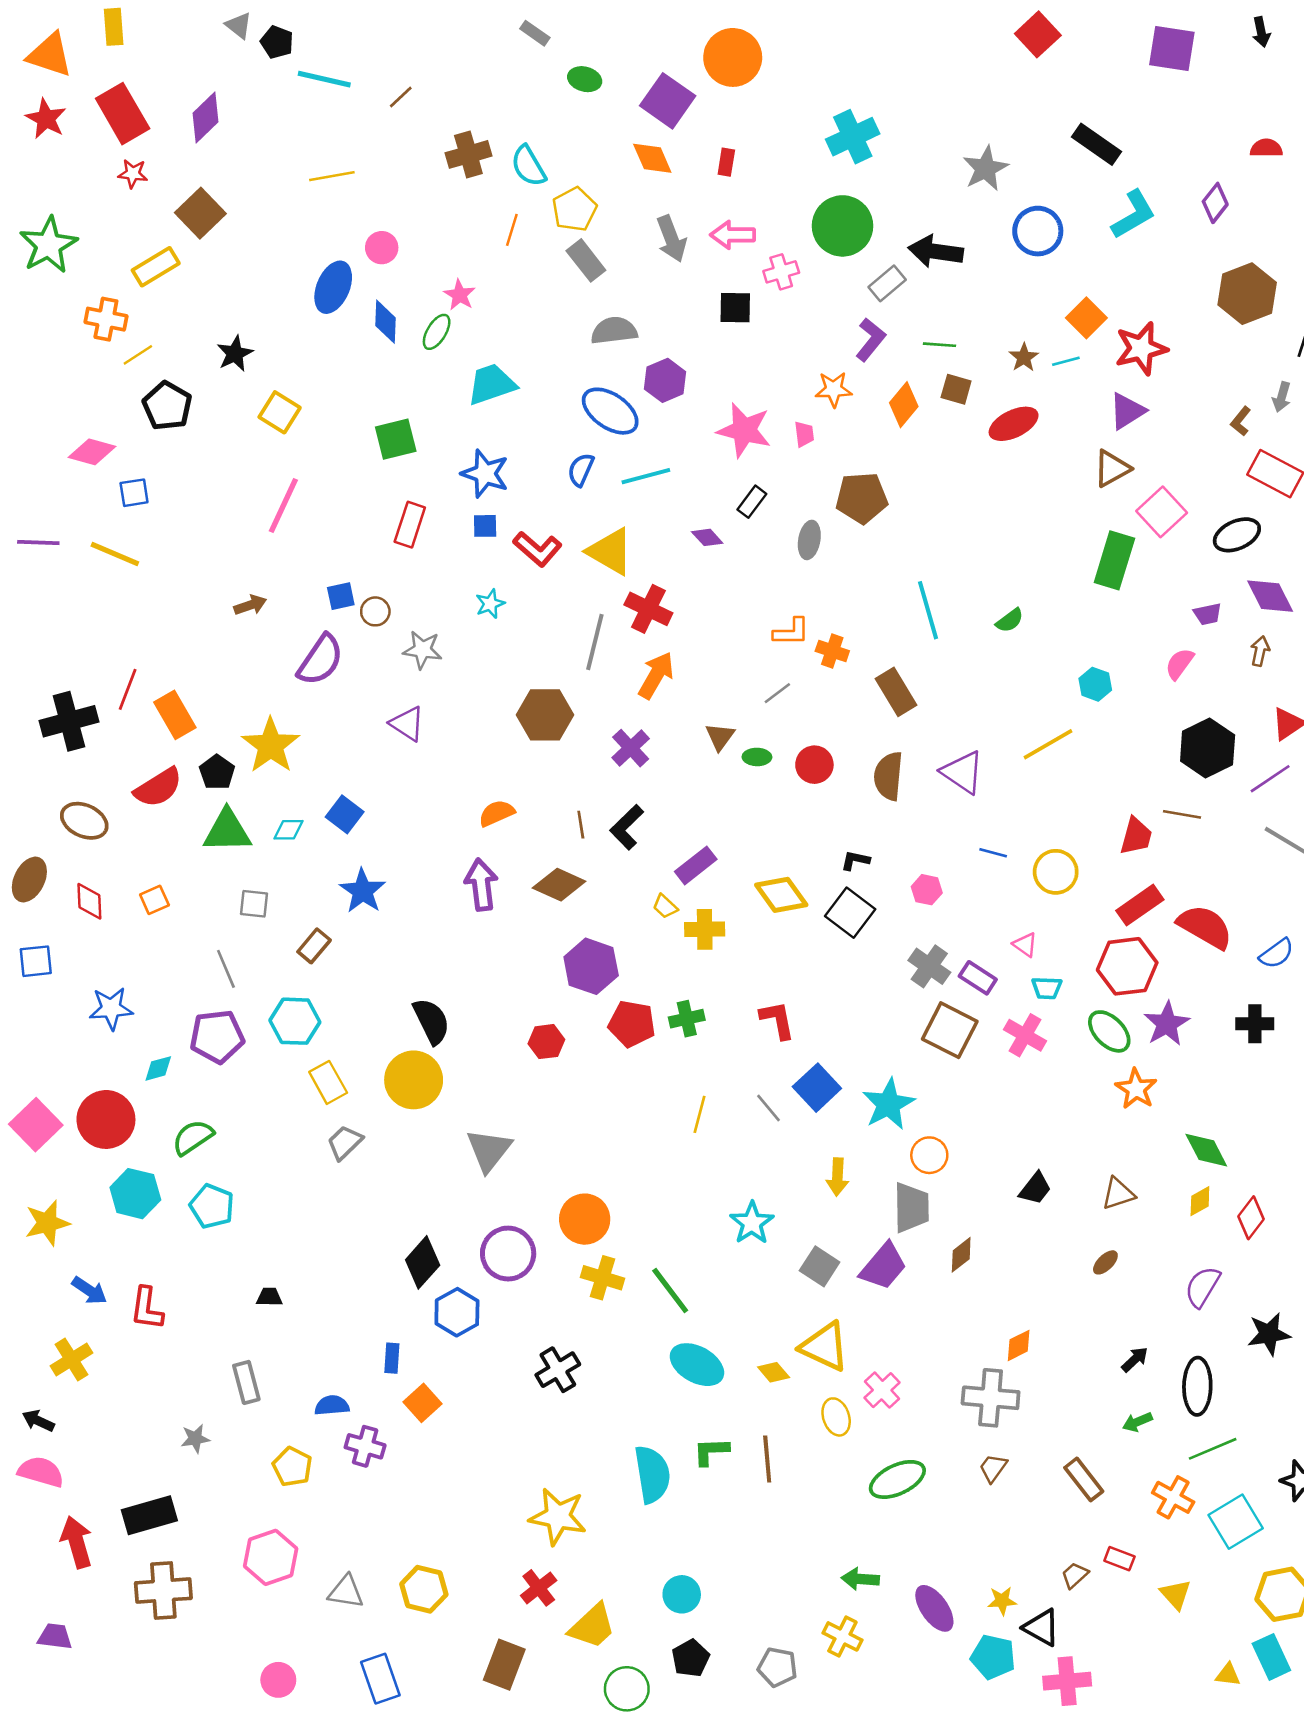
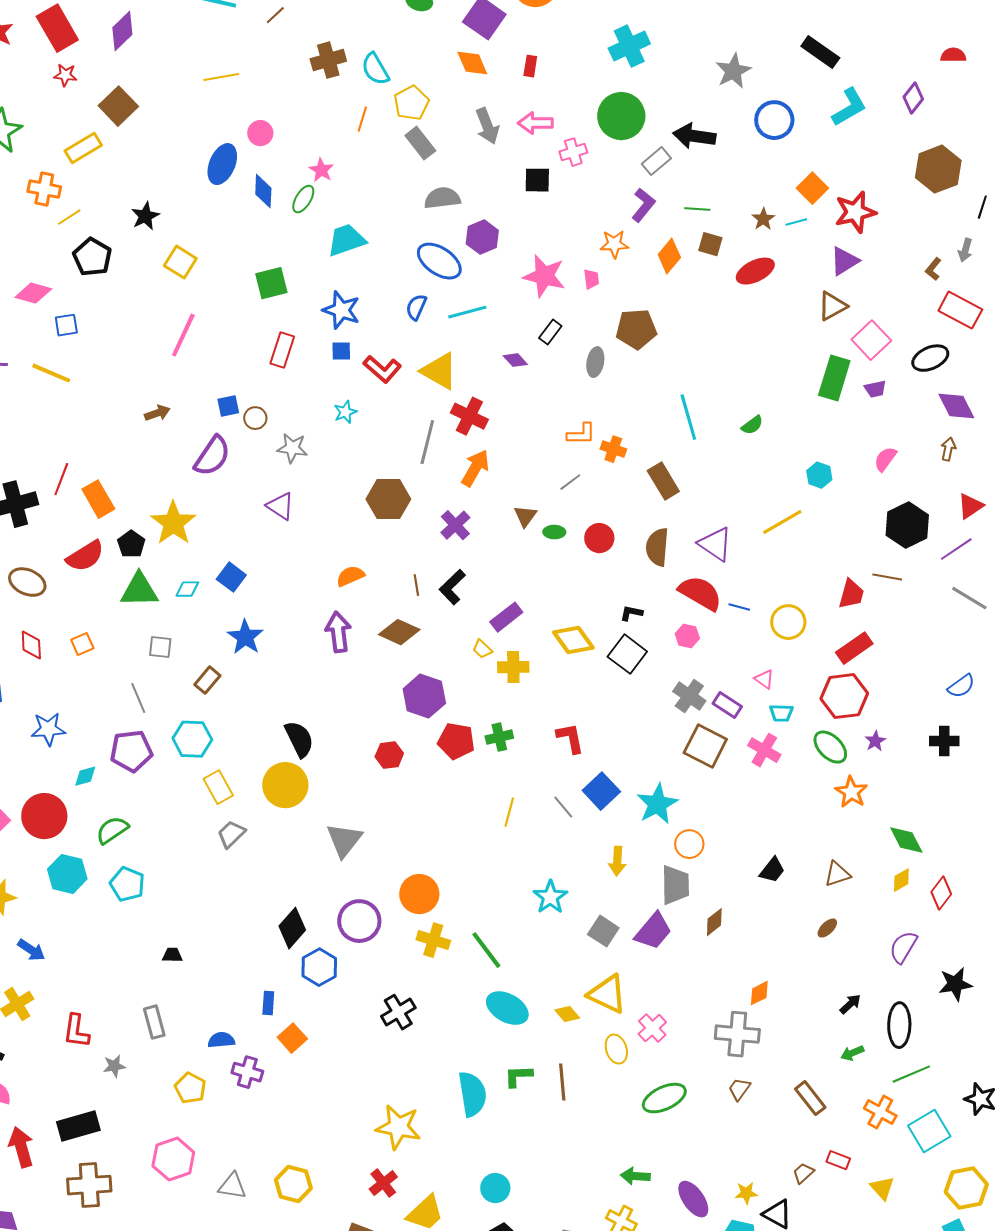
purple trapezoid: (1208, 614) -> (875, 389), moved
red semicircle: (1205, 927) -> (700, 593), moved
purple star: (1167, 1024) -> (875, 741), size x0.6
red L-shape: (147, 1308) -> (76, 1031), moved

